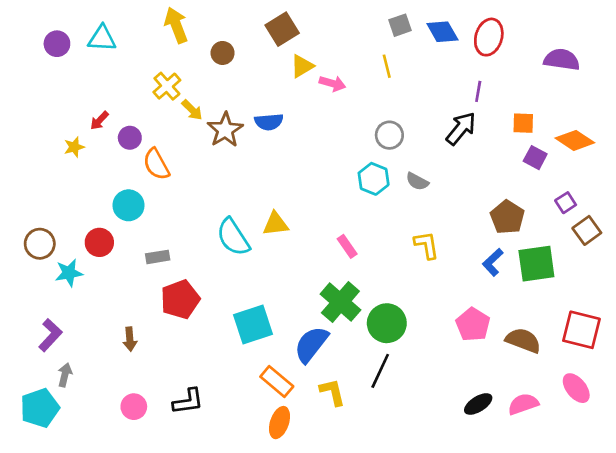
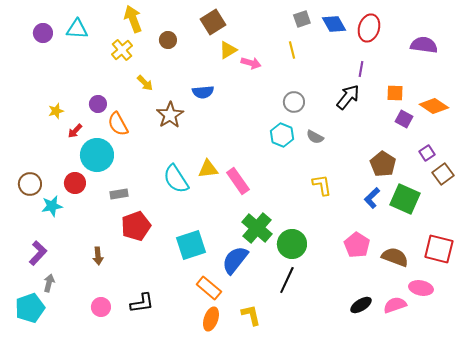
yellow cross: (167, 86) -> (122, 50), moved
red arrow: (99, 121) -> (75, 131), moved
brown star: (225, 130) -> (170, 115), moved
cyan circle: (128, 205) -> (97, 155), size x1.4
pink rectangle: (347, 246) -> (238, 181), moved, size x1.5
green square: (536, 264) -> (405, 199), turned 32
pink ellipse: (576, 388) -> (421, 288), moved, turned -40
yellow L-shape: (332, 392) -> (251, 315), moved

